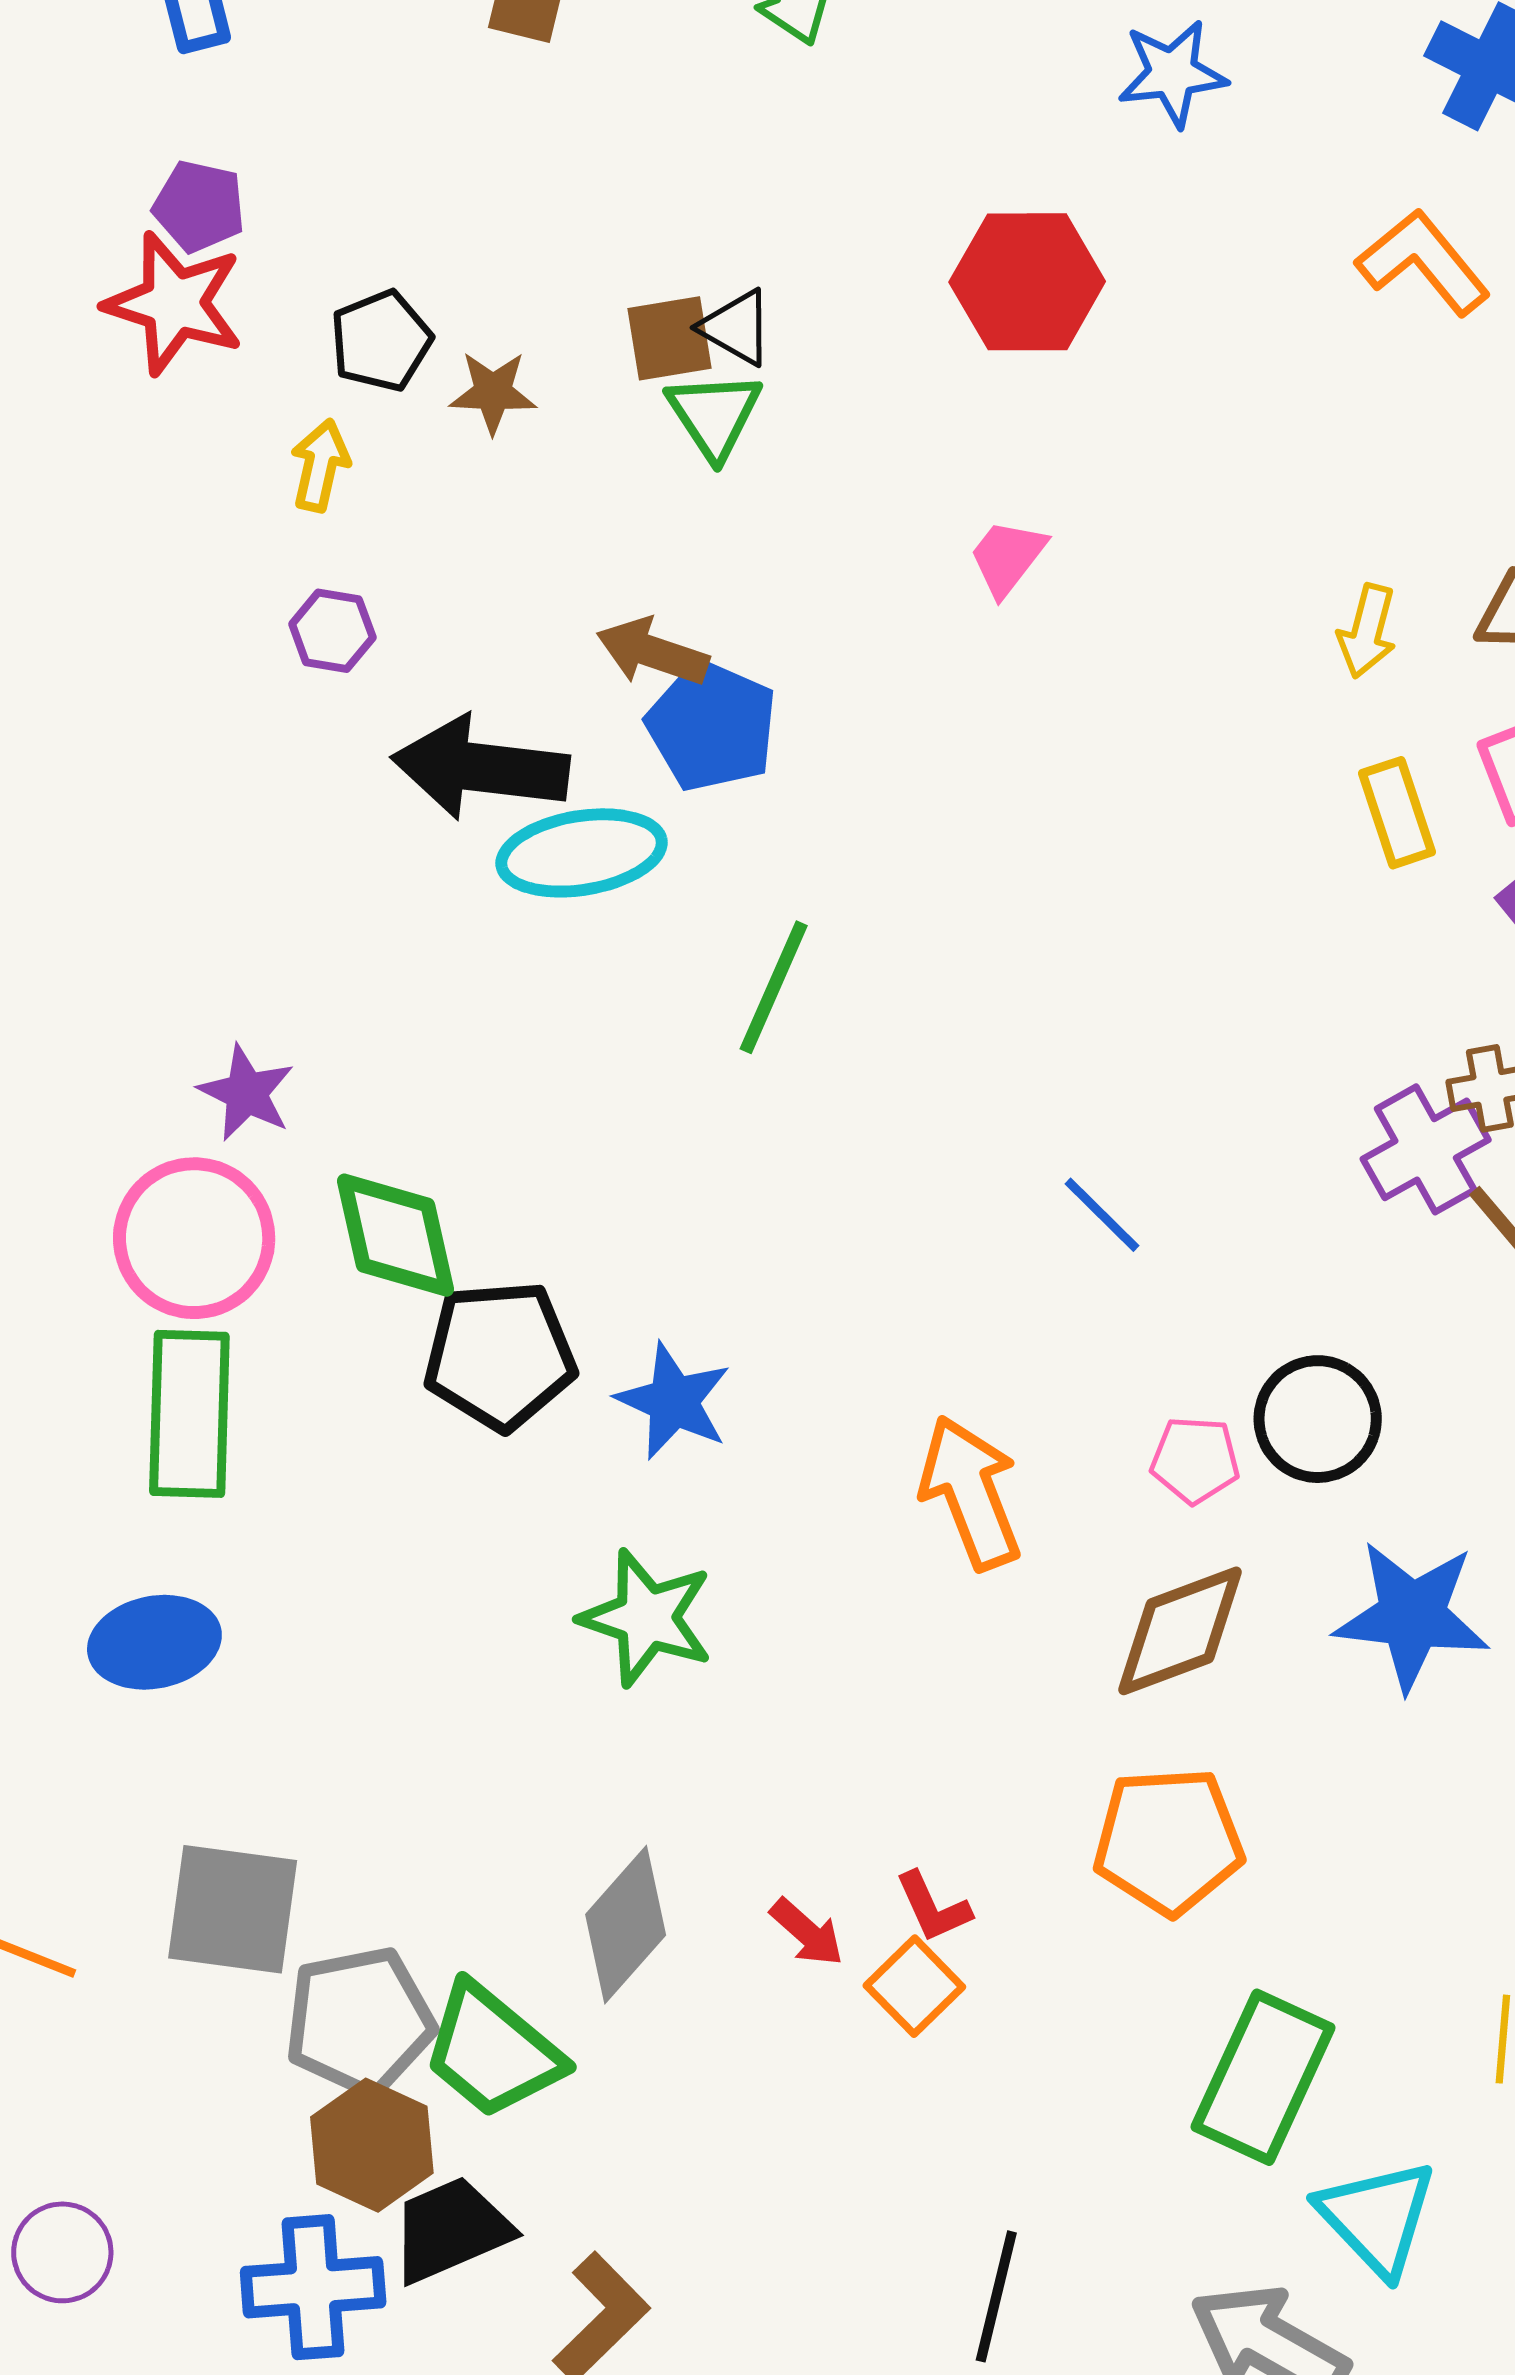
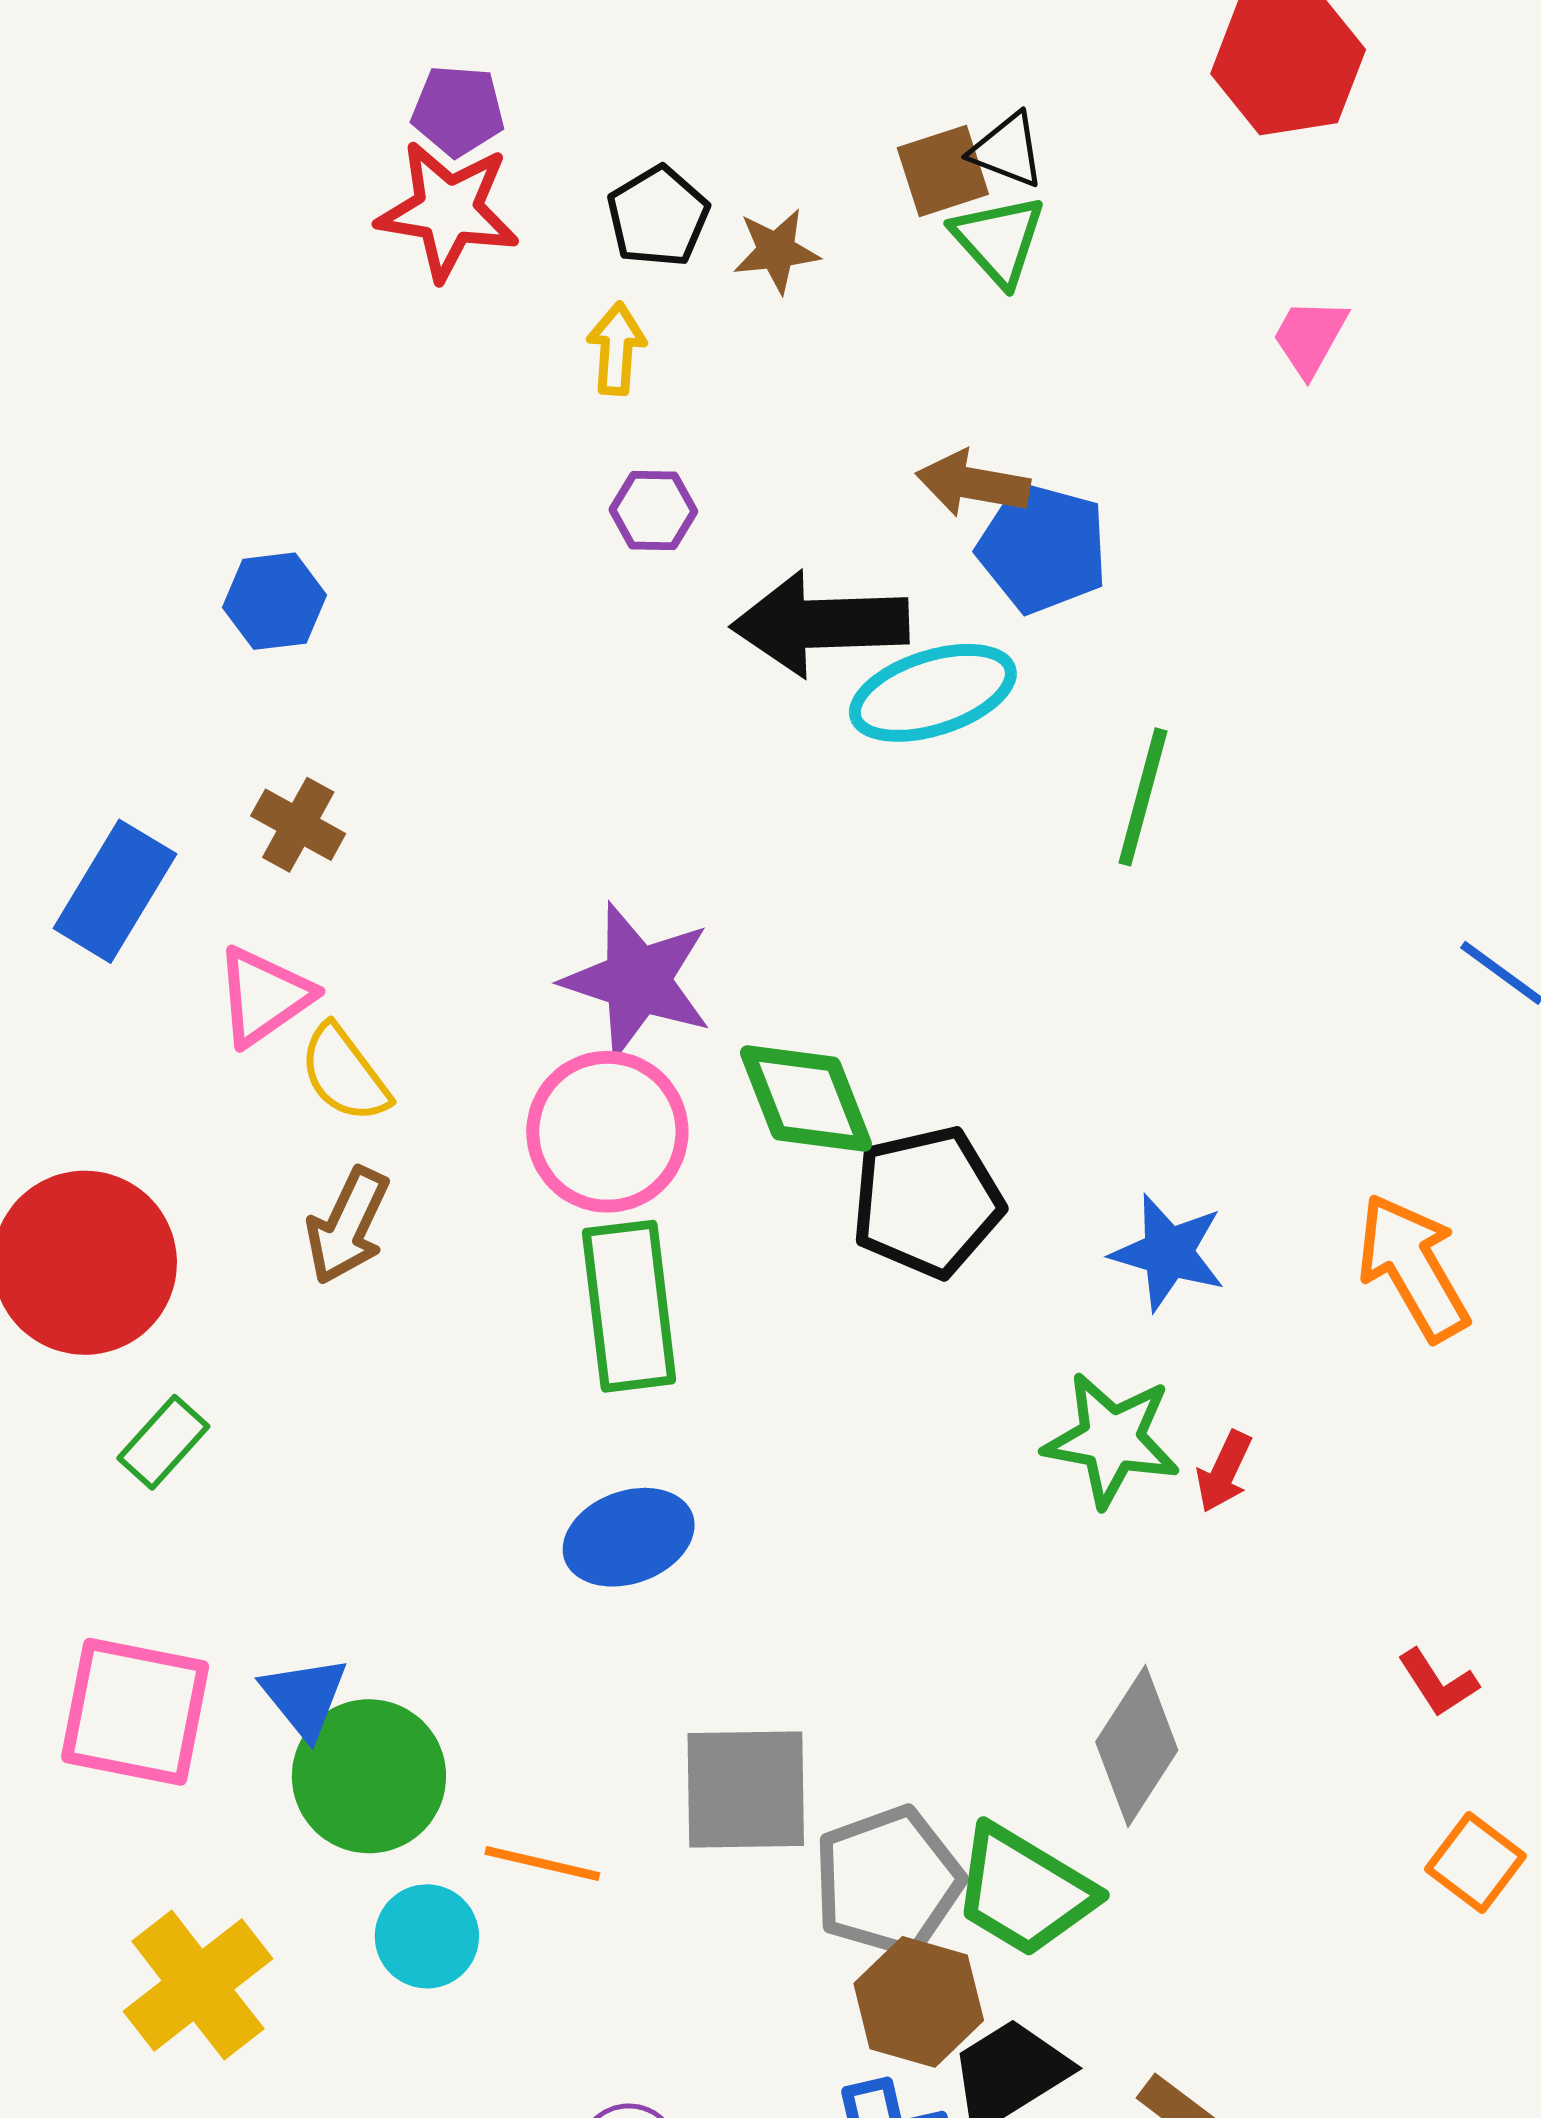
purple star: (246, 1093) -> (637, 980), size x1.6
blue star: (673, 1401) -> (1168, 1253), moved
red arrow: (807, 1932) -> (1224, 1472), moved, turned 82
orange square: (914, 1986) -> (1476, 1863), moved

